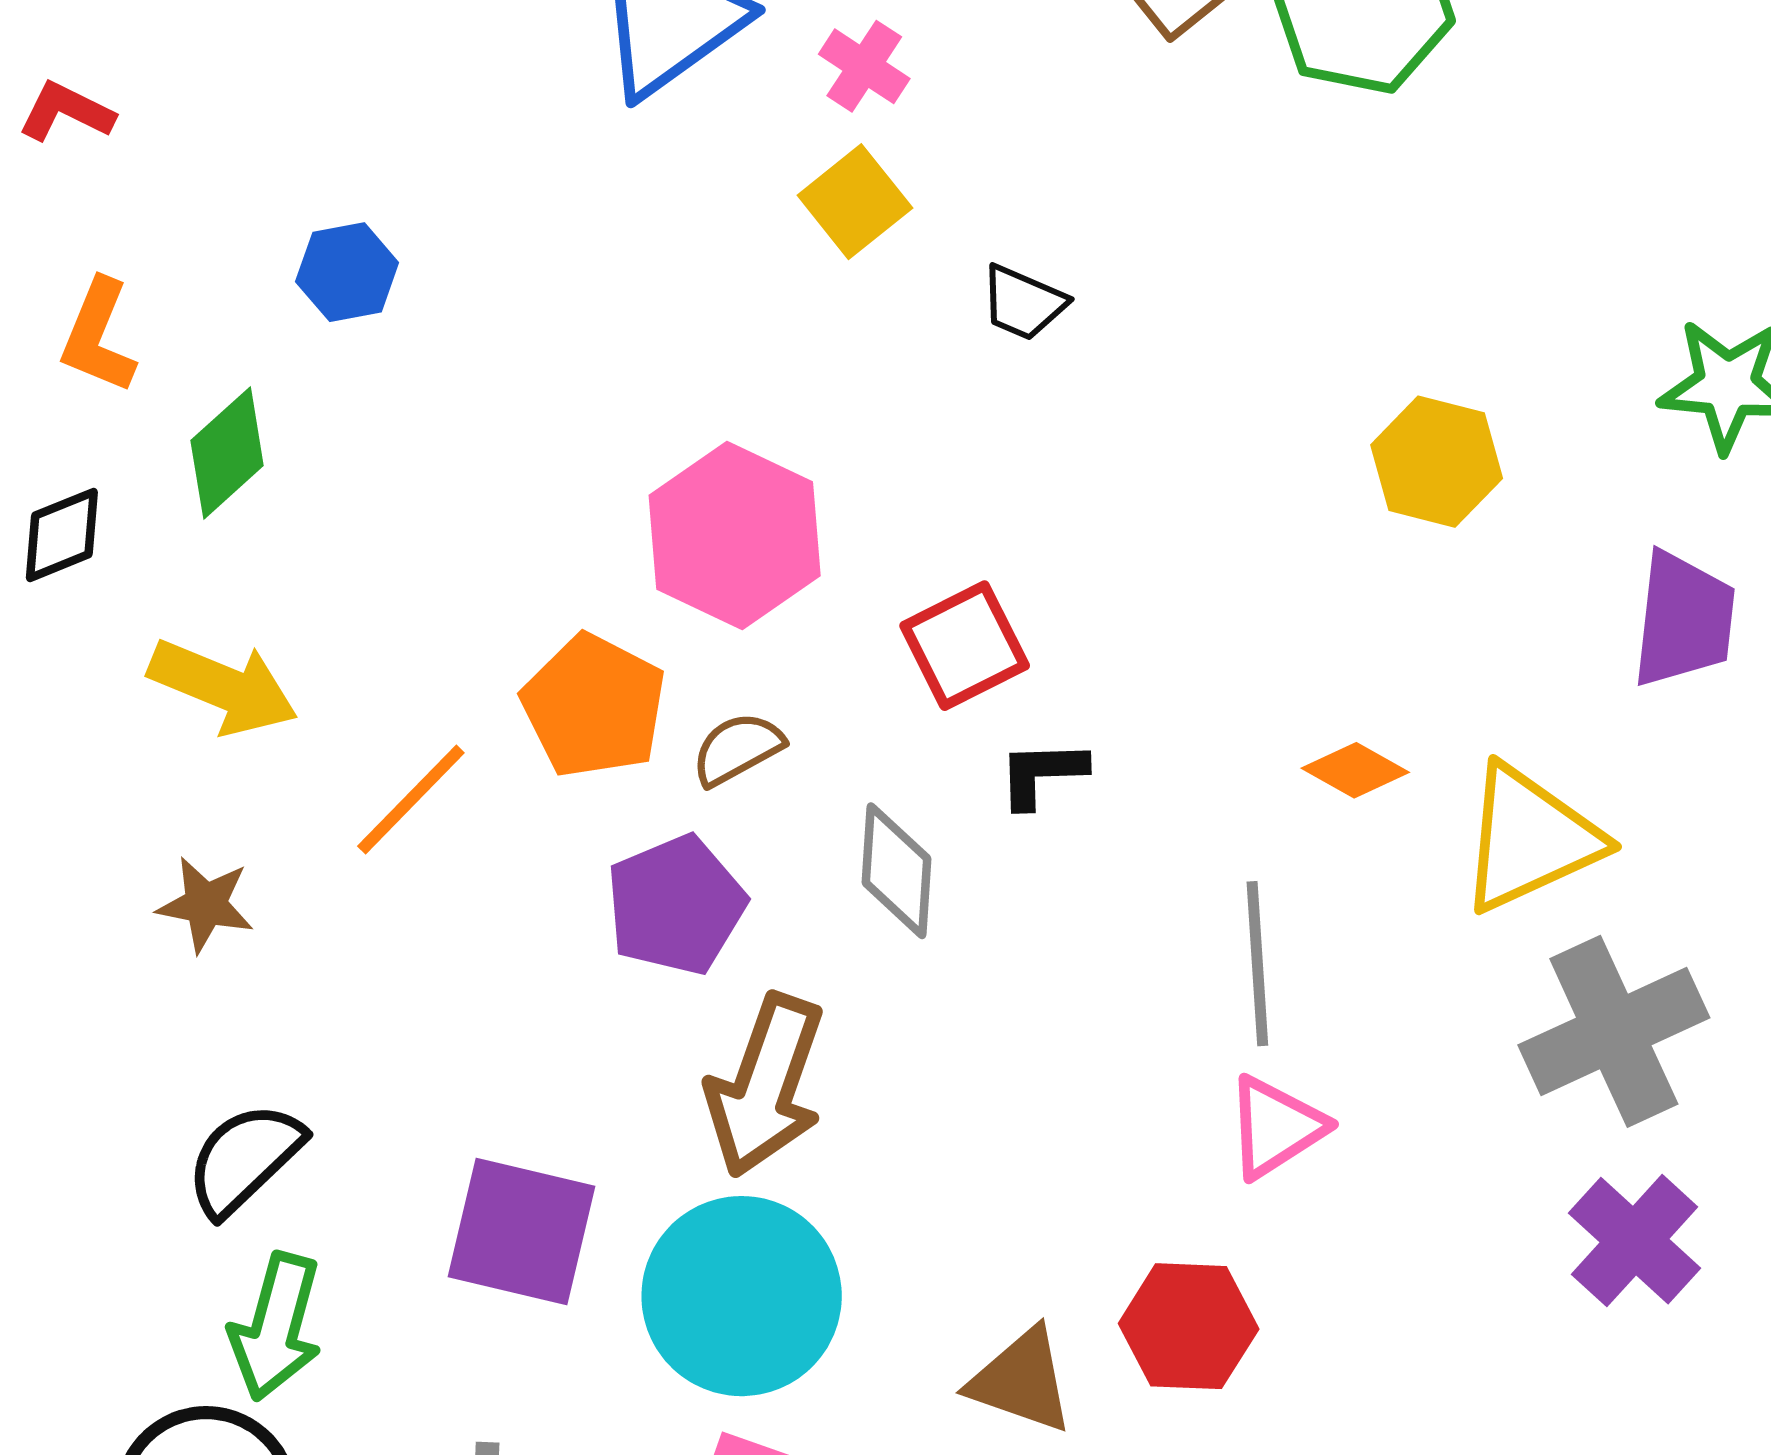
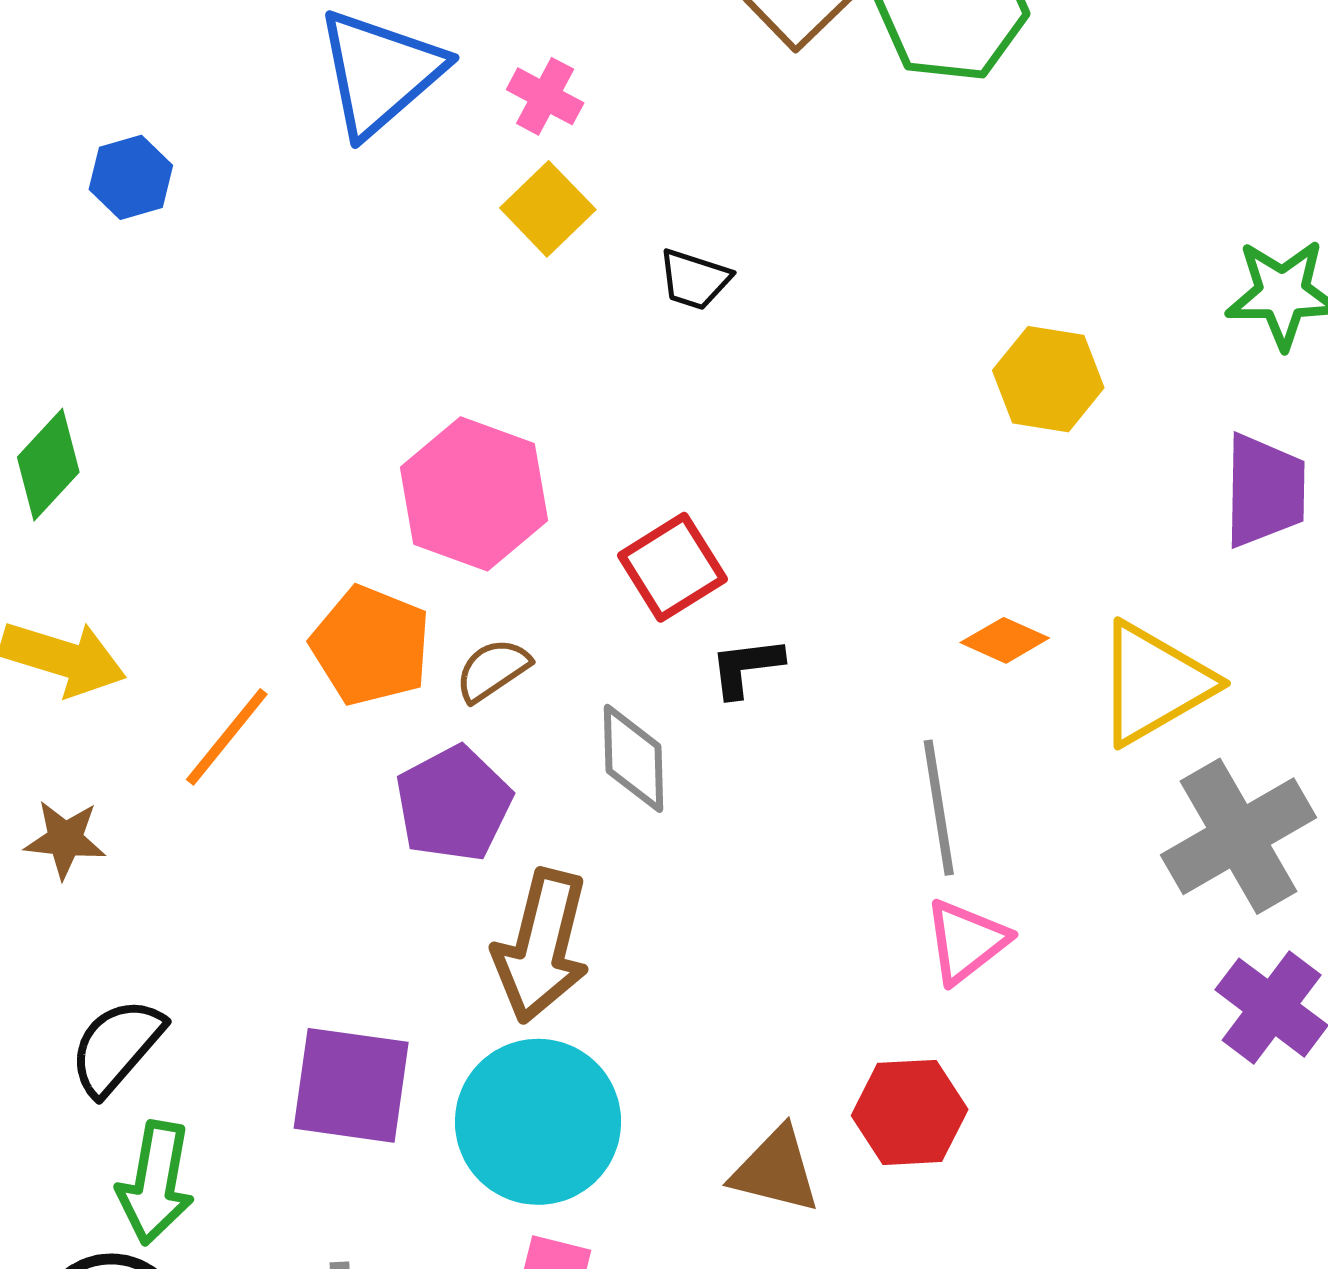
blue hexagon: (347, 272) -> (131, 177), moved

